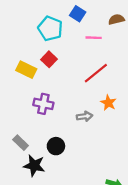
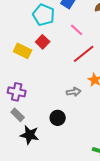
pink line: (94, 38) -> (77, 30), moved, turned 40
purple cross: (43, 104) -> (17, 92), moved
black circle: (56, 146) -> (58, 118), moved

